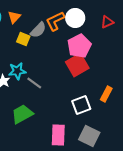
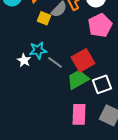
red square: (77, 65) -> (83, 60), moved
green trapezoid: (22, 114) -> (78, 79), moved

